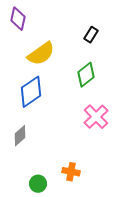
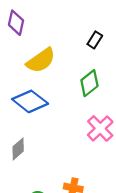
blue diamond: (31, 92) -> (30, 101), turned 72

